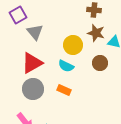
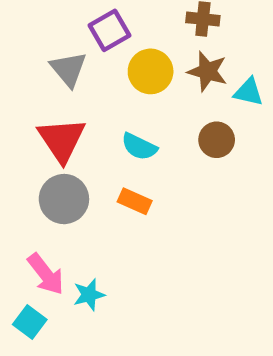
purple square: (18, 15) -> (110, 30), moved
yellow circle: (73, 45) -> (151, 71), moved
red triangle: (32, 63) -> (62, 140), turned -35

